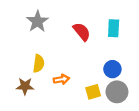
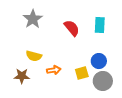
yellow semicircle: (39, 63) -> (34, 56), turned 98
yellow square: (93, 92) -> (82, 73), moved

